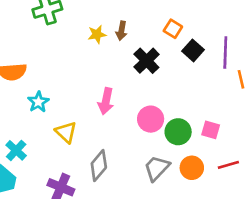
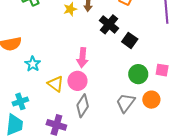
black square: (193, 50) -> (130, 40), moved
pink circle: (151, 119) -> (77, 81), moved
cyan cross: (16, 150) -> (20, 101), turned 35

